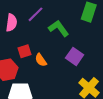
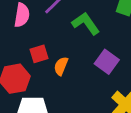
orange semicircle: (41, 60) -> (61, 66), turned 56

